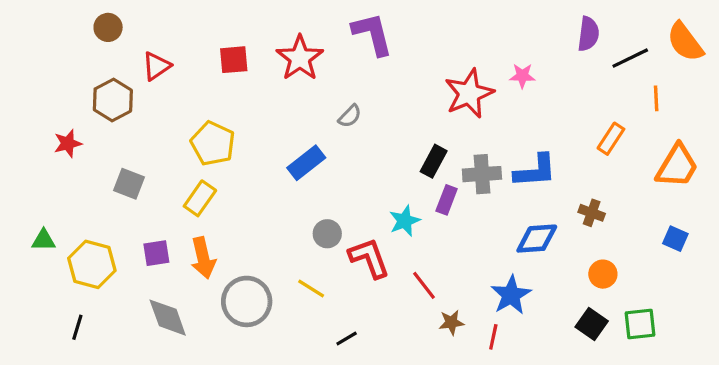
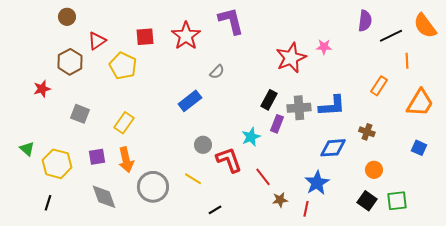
yellow pentagon: (213, 143) -> (123, 66), moved
green triangle: (44, 240) -> (27, 149), turned 42

